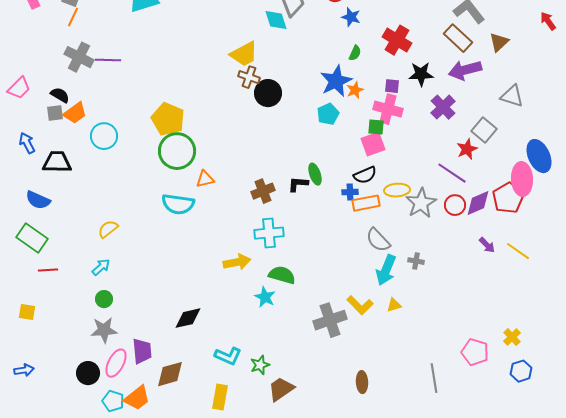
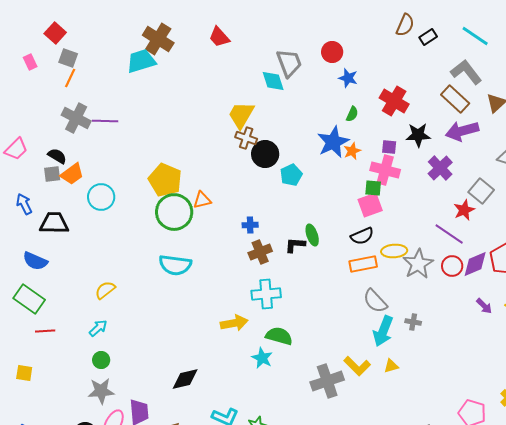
yellow trapezoid: (244, 54) -> (241, 115), turned 148
cyan pentagon: (328, 114) -> (291, 175), moved
orange triangle: (205, 179) -> (202, 200), moved
blue cross: (350, 192) -> (250, 225), moved

